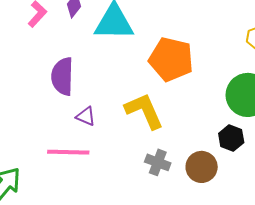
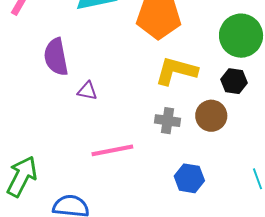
yellow L-shape: (144, 111) -> (176, 71), moved, turned -39
pink line: (68, 152) -> (112, 150), moved

